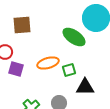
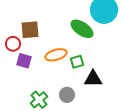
brown square: (22, 25) -> (30, 30), moved

